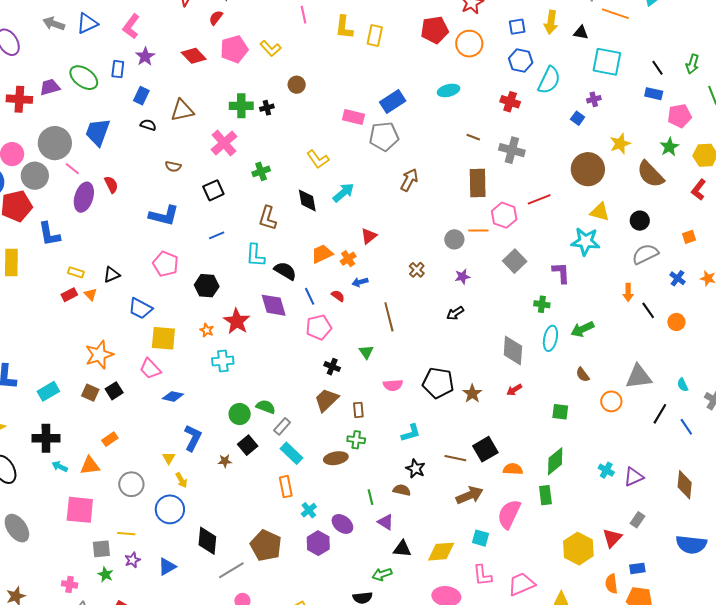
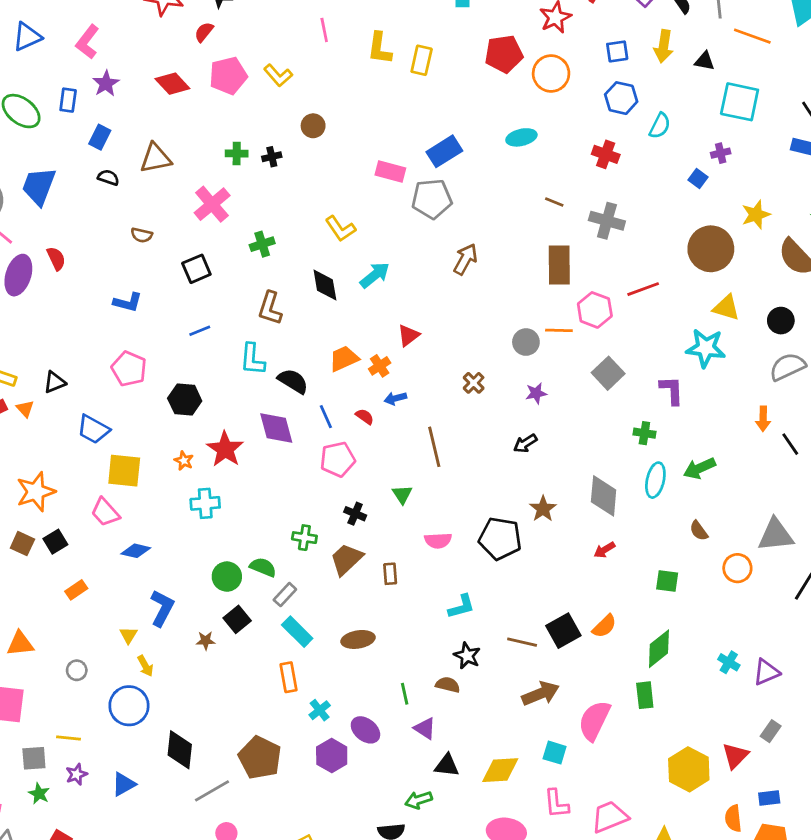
cyan semicircle: (549, 80) -> (660, 126), size x0.7
green cross: (241, 106) -> (237, 153), size x0.7
blue L-shape: (164, 216) -> (128, 302), size x0.7
brown star: (472, 394) -> (543, 509), moved
orange rectangle: (110, 439) -> (76, 590), moved
green cross: (356, 440) -> (304, 538), moved
orange semicircle: (513, 469) -> (604, 626), moved, turned 132
gray circle: (131, 484) -> (77, 670), size x0.6

